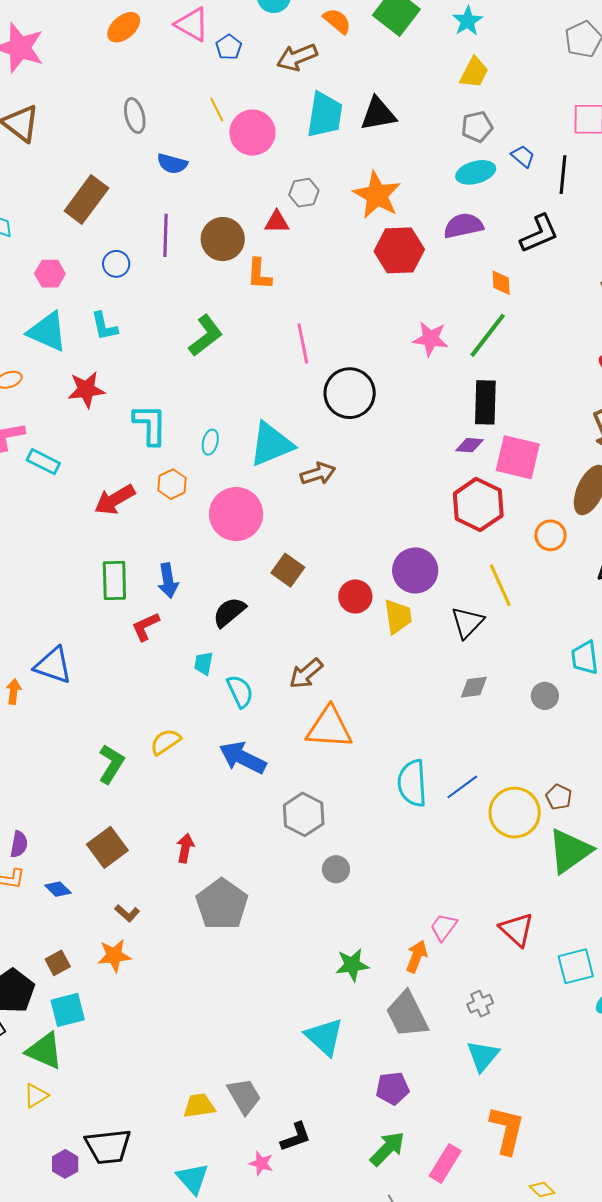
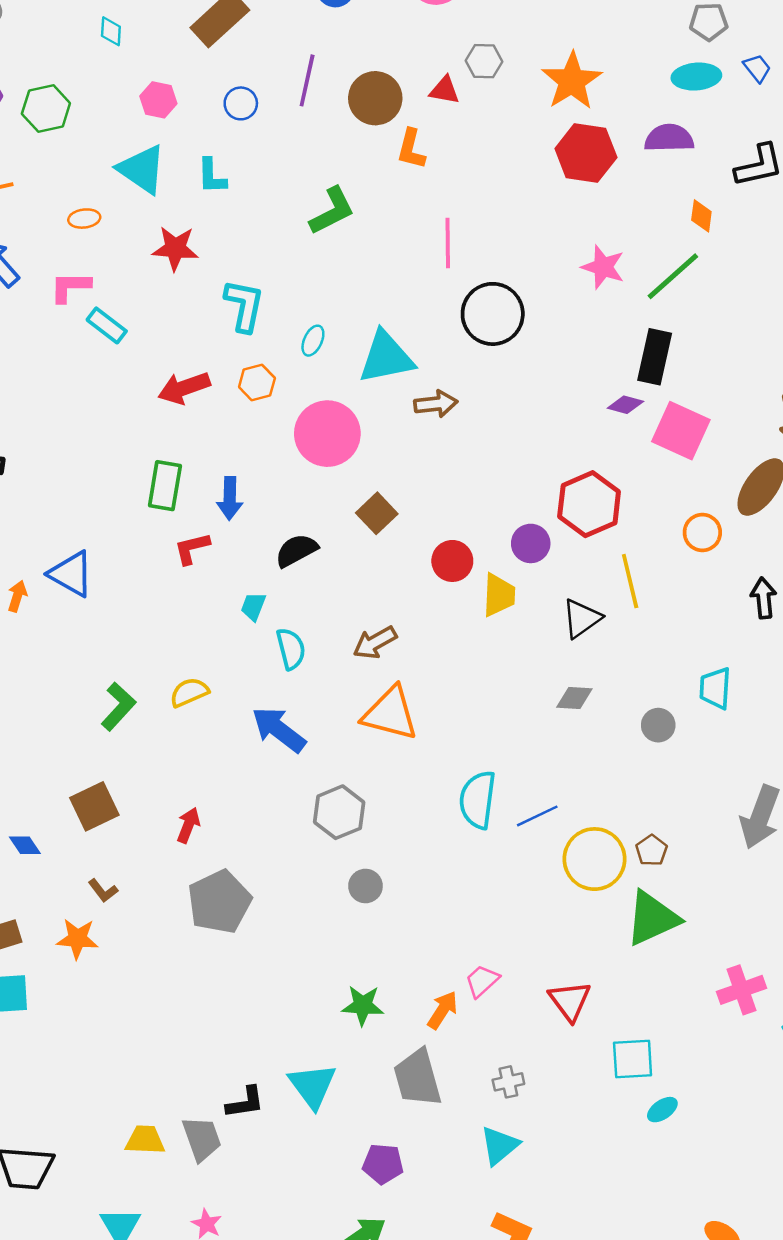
red hexagon: (478, 505) -> (589, 504), moved
purple circle: (415, 570) -> (531, 543), size x0.7
black L-shape: (296, 1137) -> (245, 1102), moved

